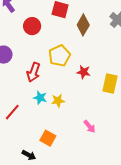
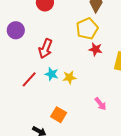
yellow pentagon: (59, 56) -> (87, 29), moved
red line: (12, 112) -> (29, 79), moved

